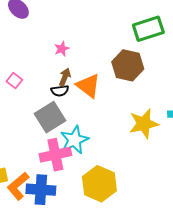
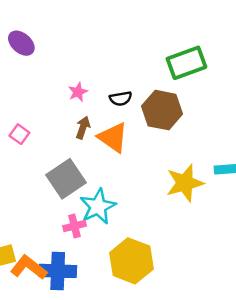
black semicircle: (60, 91) -> (121, 98), moved
pink cross: (55, 155) -> (74, 226), size x0.6
orange L-shape: (18, 186) -> (29, 267), turned 80

